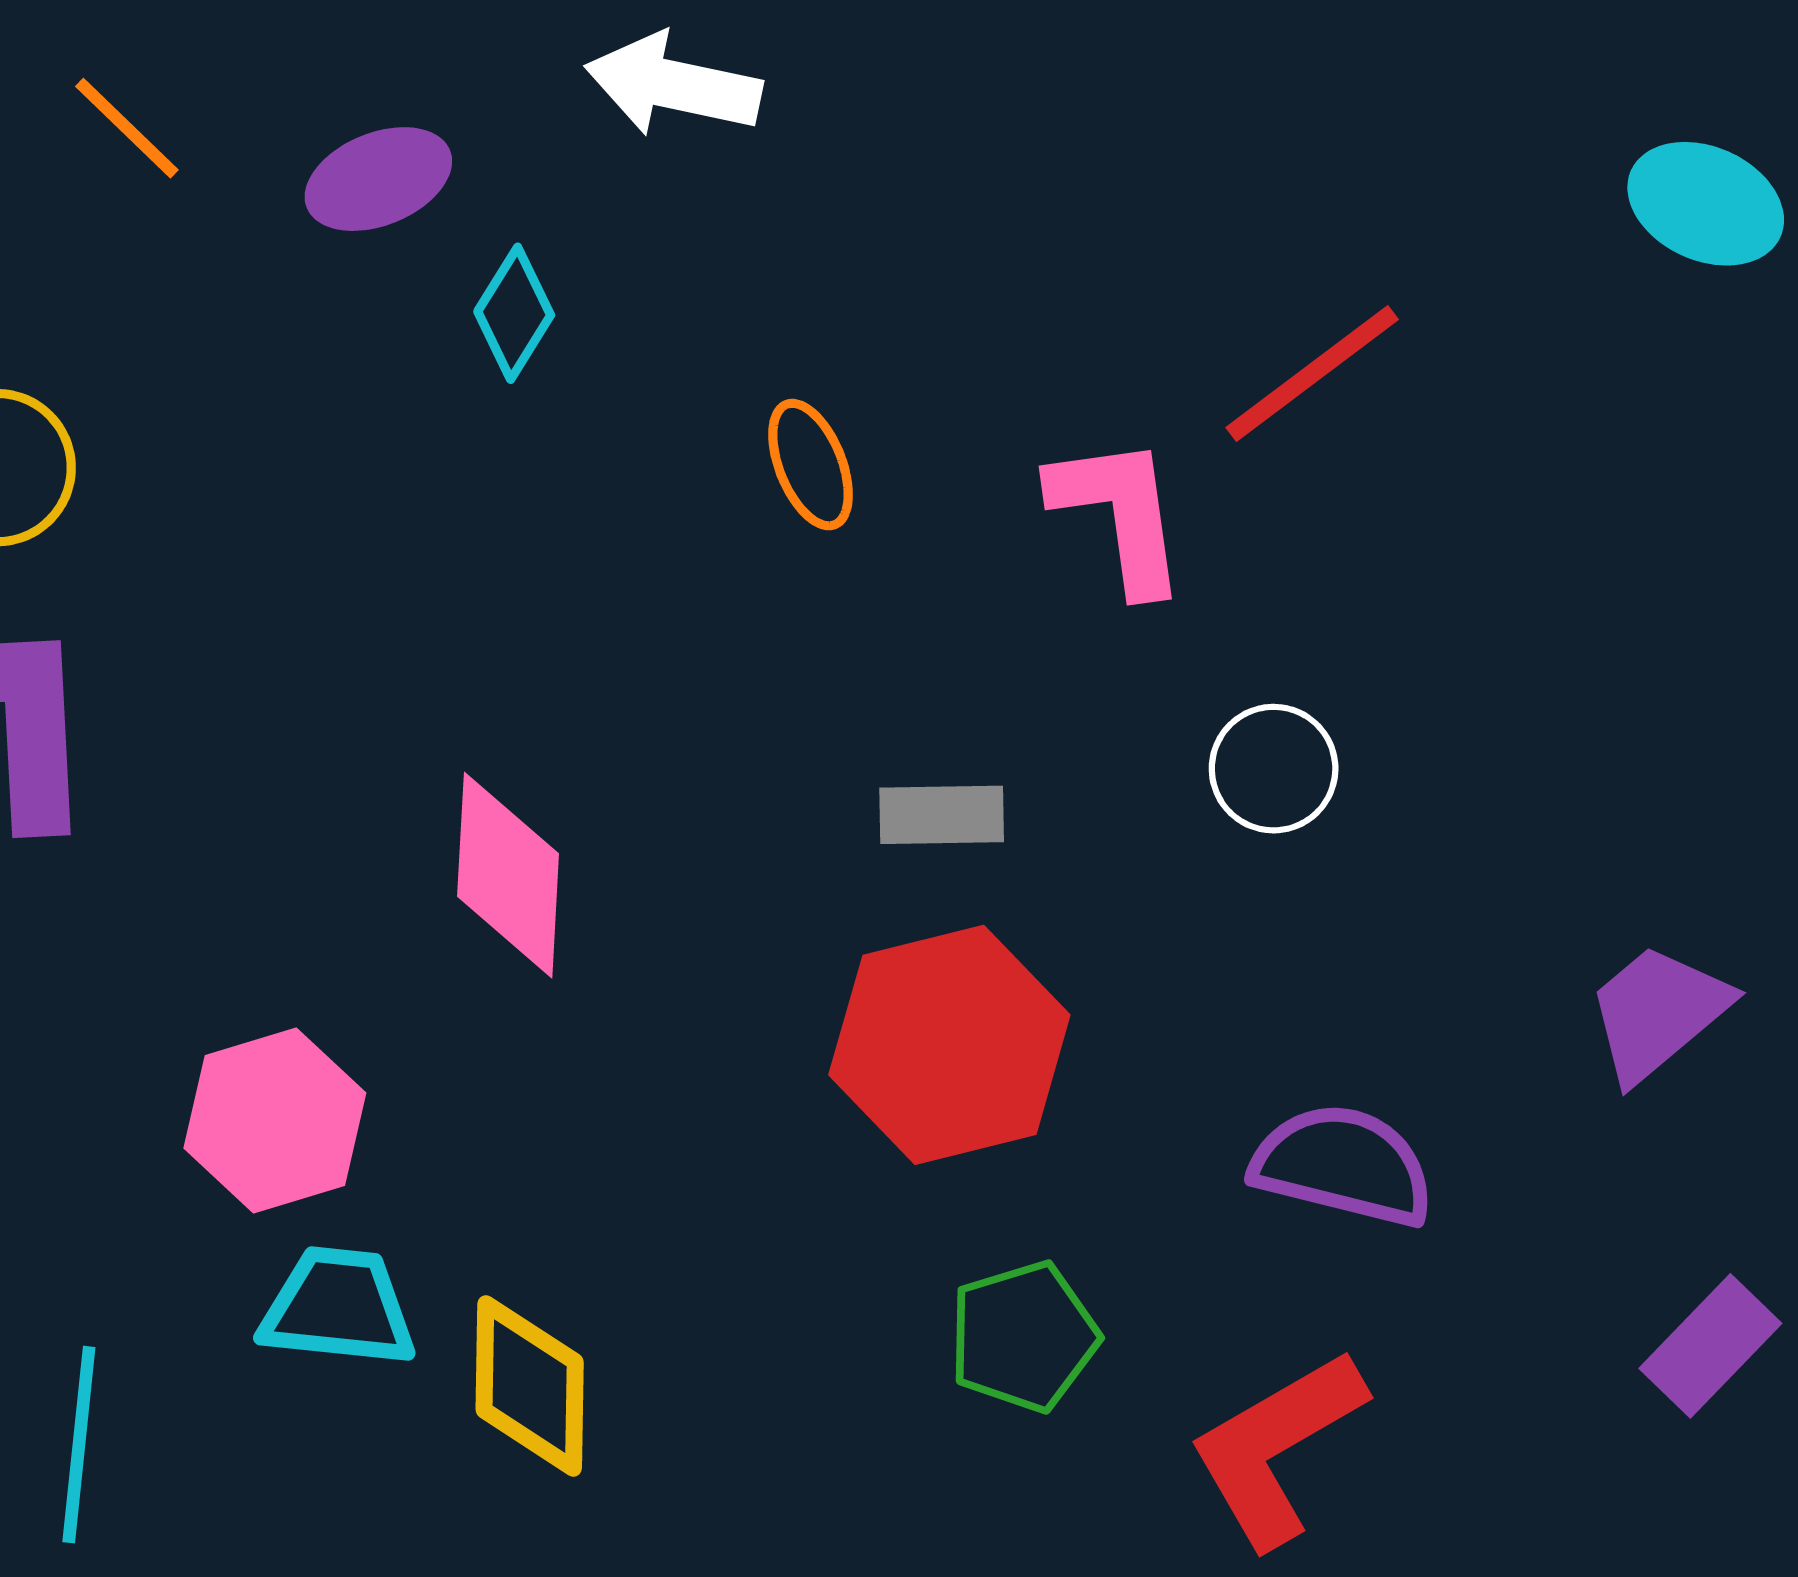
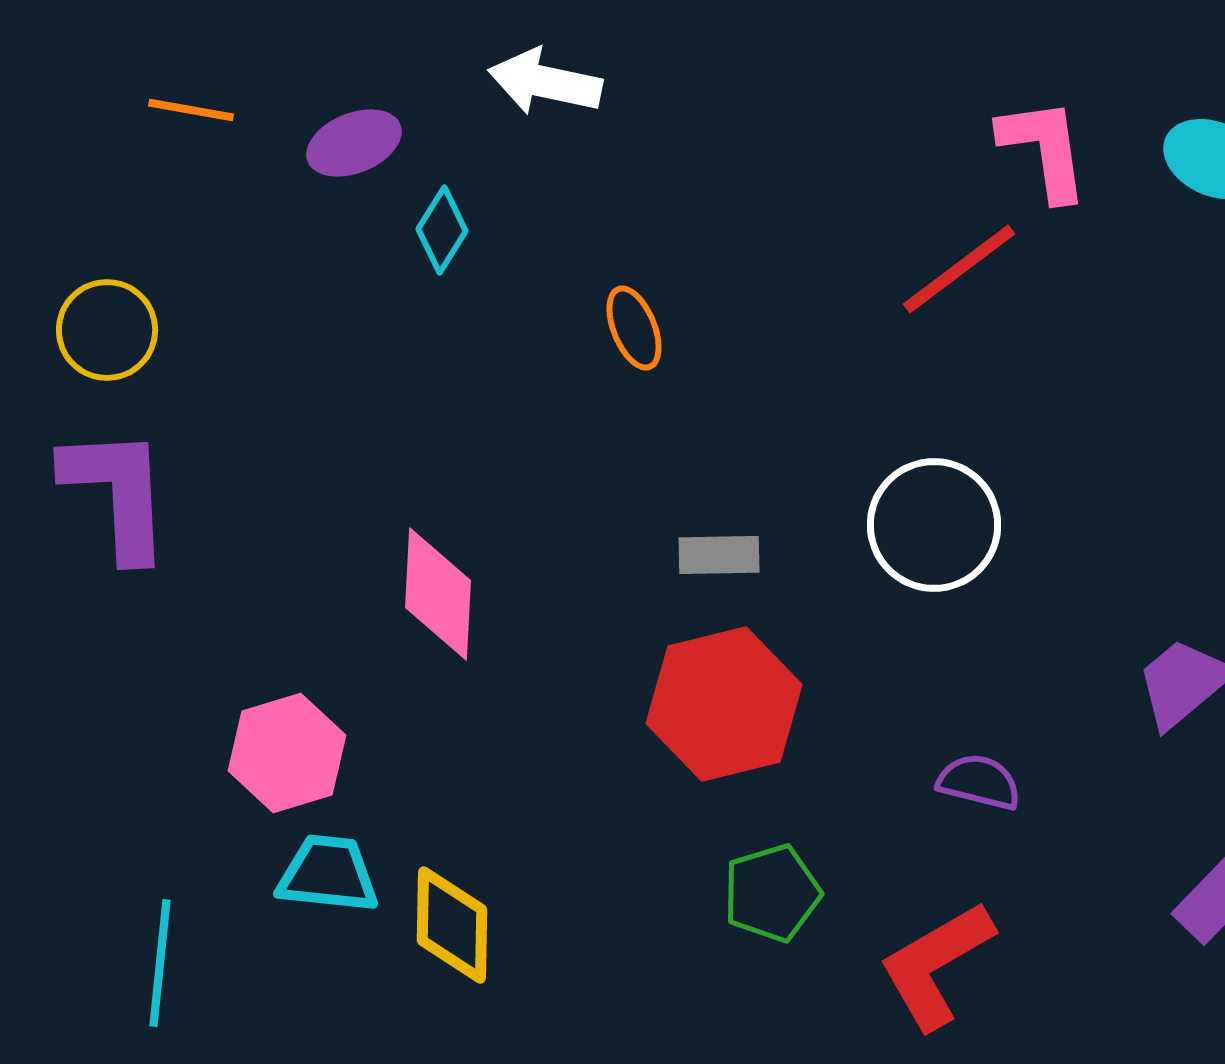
orange line: (127, 128) -> (191, 110), turned -34
pink L-shape: (1119, 514) -> (1044, 149), moved
white circle: (1274, 769) -> (934, 525), size x1.6
purple semicircle: (1343, 1165) -> (979, 782), size x0.7

